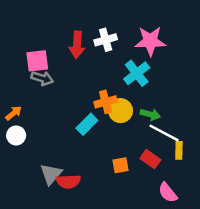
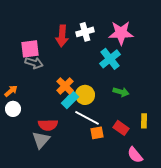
orange cross: (106, 102) -> (65, 86), moved, turned -30
yellow circle: (121, 111) -> (85, 95), moved
white line: (164, 133) -> (87, 118), moved
red semicircle: (68, 181) -> (48, 125), moved

